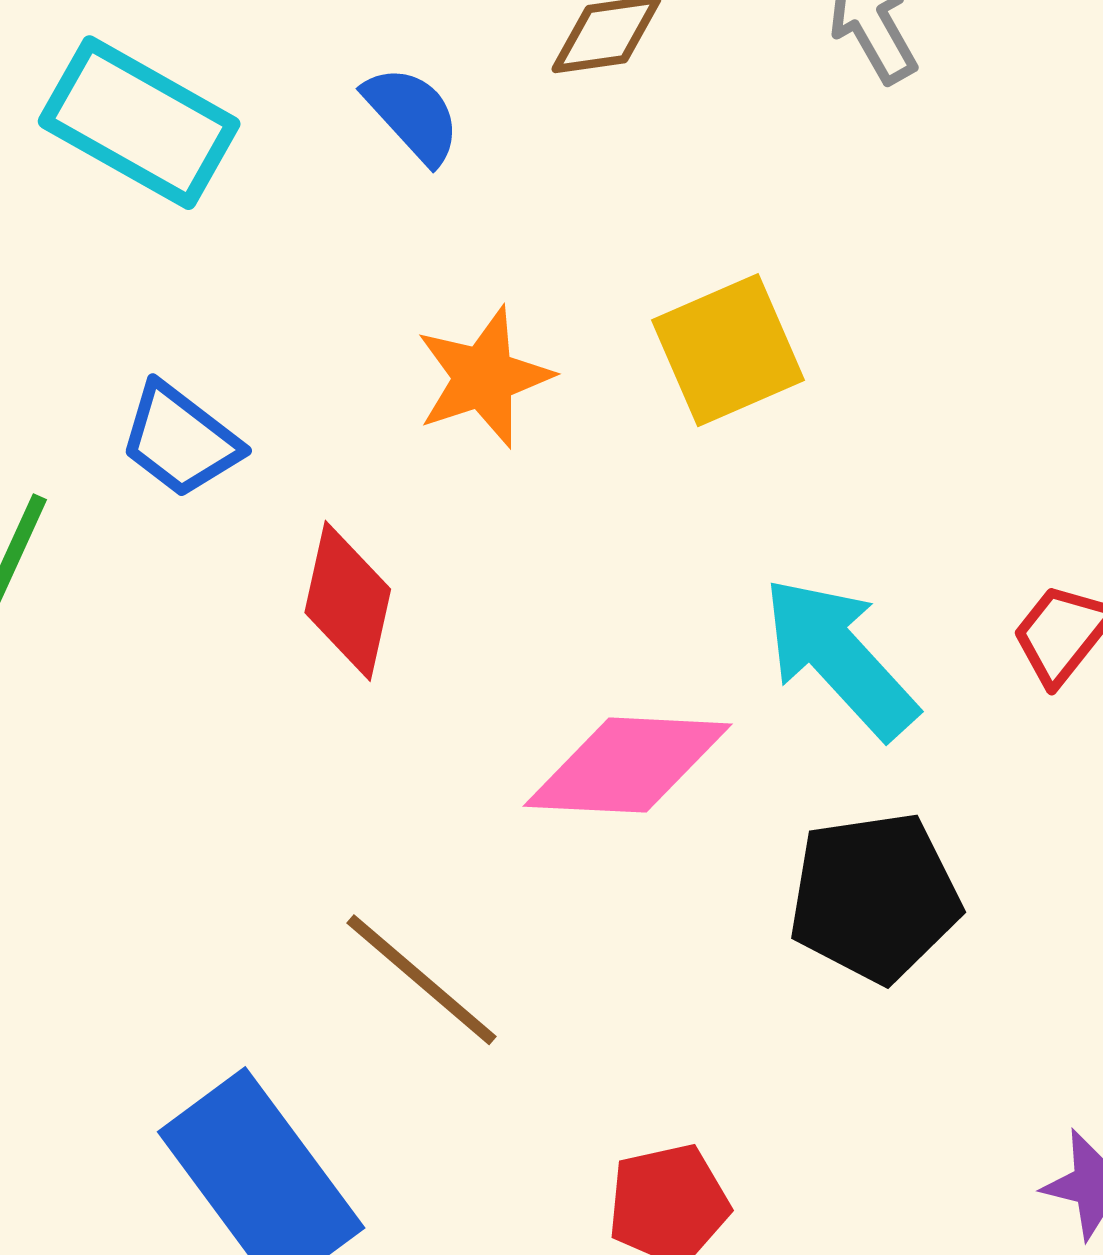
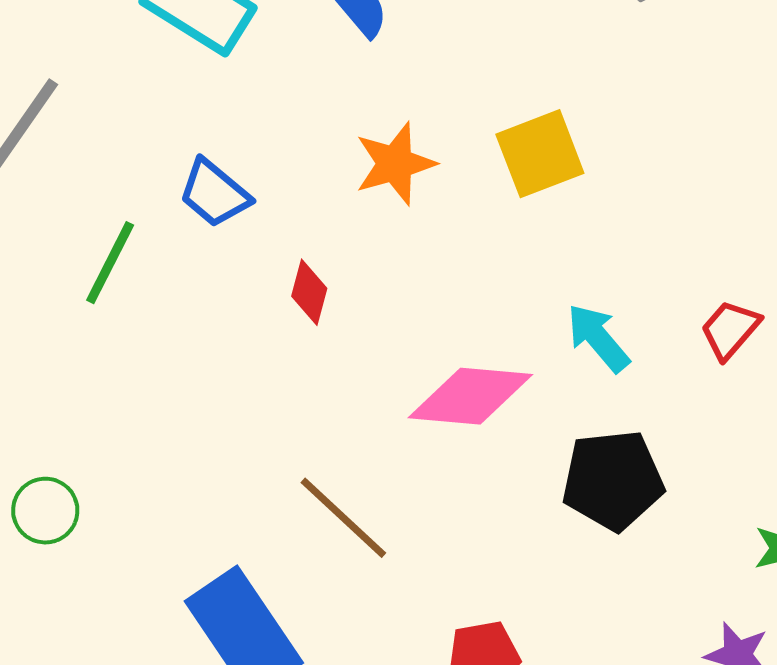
red diamond: (348, 601) -> (309, 292), size x0.7
cyan arrow: (840, 658) -> (598, 338), size x0.7

